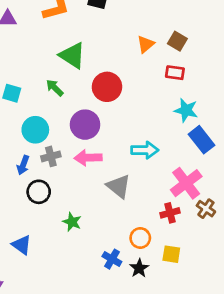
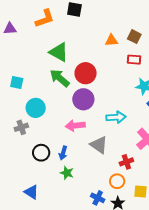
orange triangle: (146, 44) -> (111, 40), turned 40
green arrow: (55, 88) -> (60, 78), moved, size x1.5
purple circle: (85, 125) -> (83, 99), moved
gray cross: (51, 156) -> (21, 127), moved
blue arrow: (23, 165) -> (63, 153), moved
red cross: (170, 213) -> (126, 162), moved

